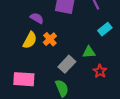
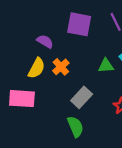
green triangle: (89, 52) -> (106, 66), moved
pink rectangle: (24, 79) -> (22, 99), moved

